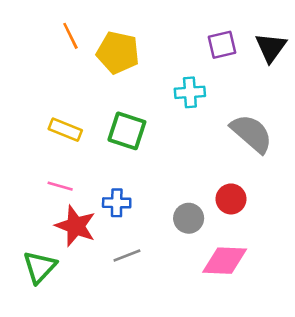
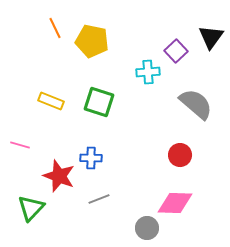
purple square: (222, 45) -> (176, 51), moved, turned -30
pink line: (60, 186) -> (20, 145), moved
gray circle: (189, 218) -> (147, 228), moved

